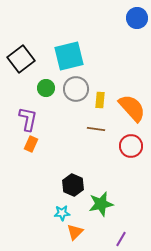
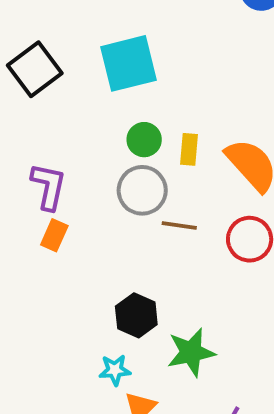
green circle: (46, 88) -> (144, 140), moved
gray circle: (76, 89) -> (142, 190), moved
brown line: (96, 129) -> (179, 225), moved

